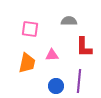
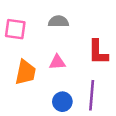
gray semicircle: (69, 21) -> (59, 21), moved
pink square: (30, 29) -> (15, 29), moved

